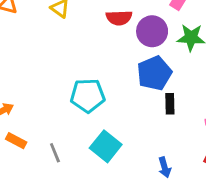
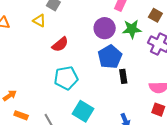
red semicircle: (119, 18) -> (60, 44), moved, turned -30

